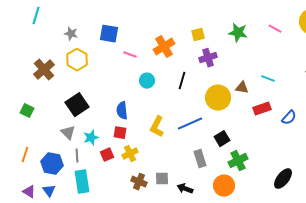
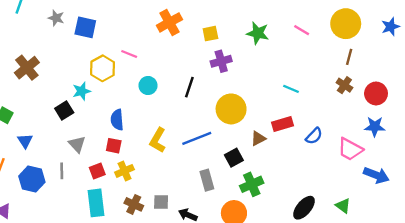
gray star: (71, 34) -> (56, 18), moved
blue square: (109, 34) -> (85, 27), moved
orange cross: (164, 47) -> (169, 22), moved
yellow hexagon: (77, 60) -> (103, 68), moved
brown triangle: (242, 88) -> (258, 138), moved, turned -40
black square: (77, 105) -> (64, 111), size x0.7
gray triangle: (68, 133) -> (77, 144), moved
cyan star: (91, 138) -> (82, 91), moved
cyan rectangle: (82, 182) -> (96, 203), moved
blue triangle: (49, 191) -> (25, 141), moved

